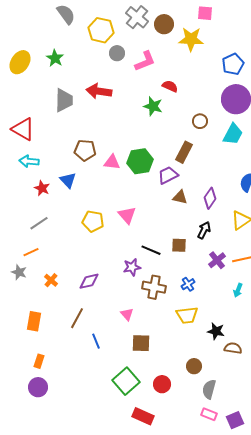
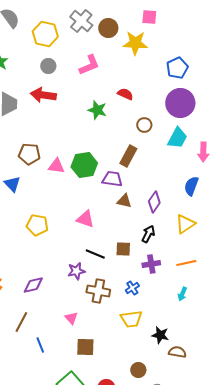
gray circle: (117, 53) -> (48, 66), moved
red semicircle: (170, 86) -> (125, 94), moved
purple trapezoid: (168, 175) -> (112, 179), turned 35
pink triangle: (127, 215) -> (85, 219), moved, turned -30
purple cross: (217, 260) -> (151, 264), moved, turned 30

